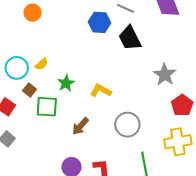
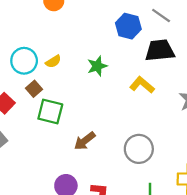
black trapezoid: (130, 38) -> (160, 50), turned 100
green star: (66, 83) -> (97, 66), moved
yellow L-shape: (101, 91) -> (142, 85), moved

